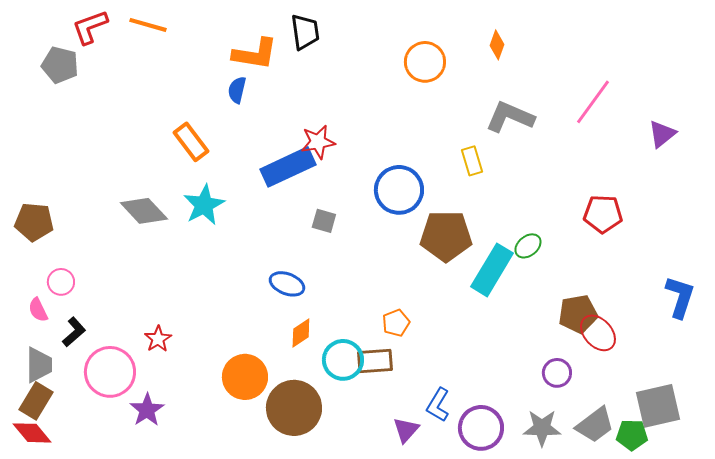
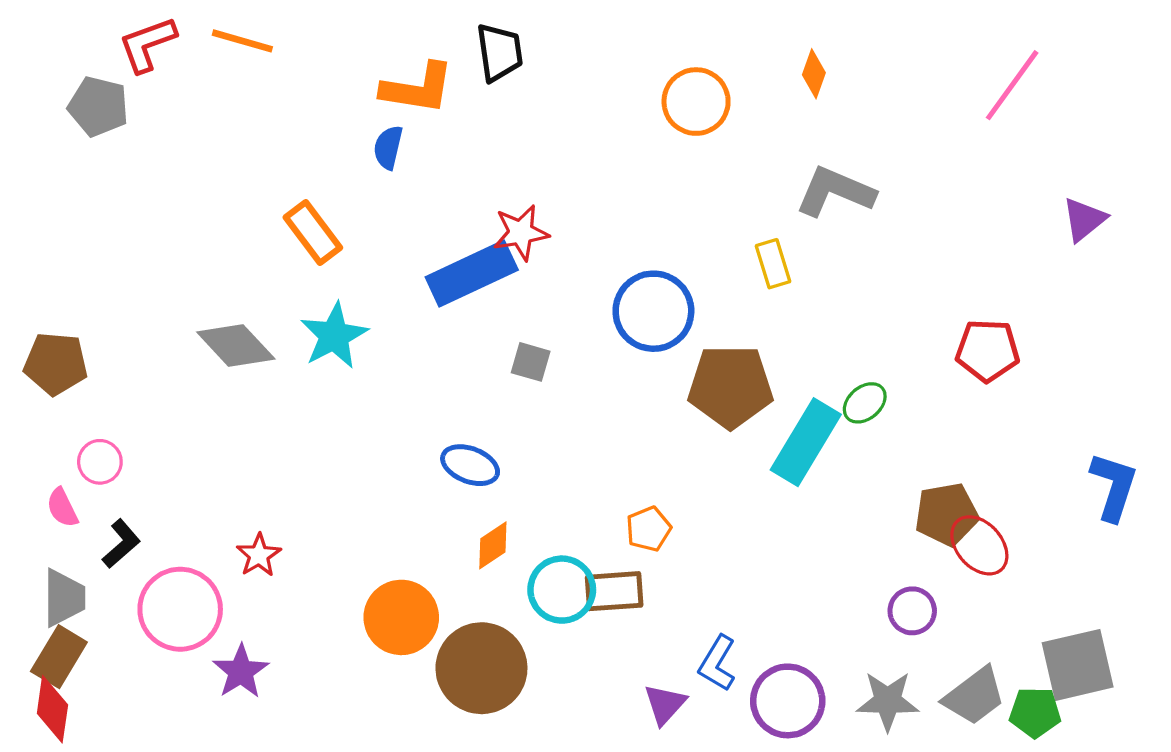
pink line: (593, 102) -> (1012, 85), moved
red diamond: (32, 433) -> (52, 709), turned 48

